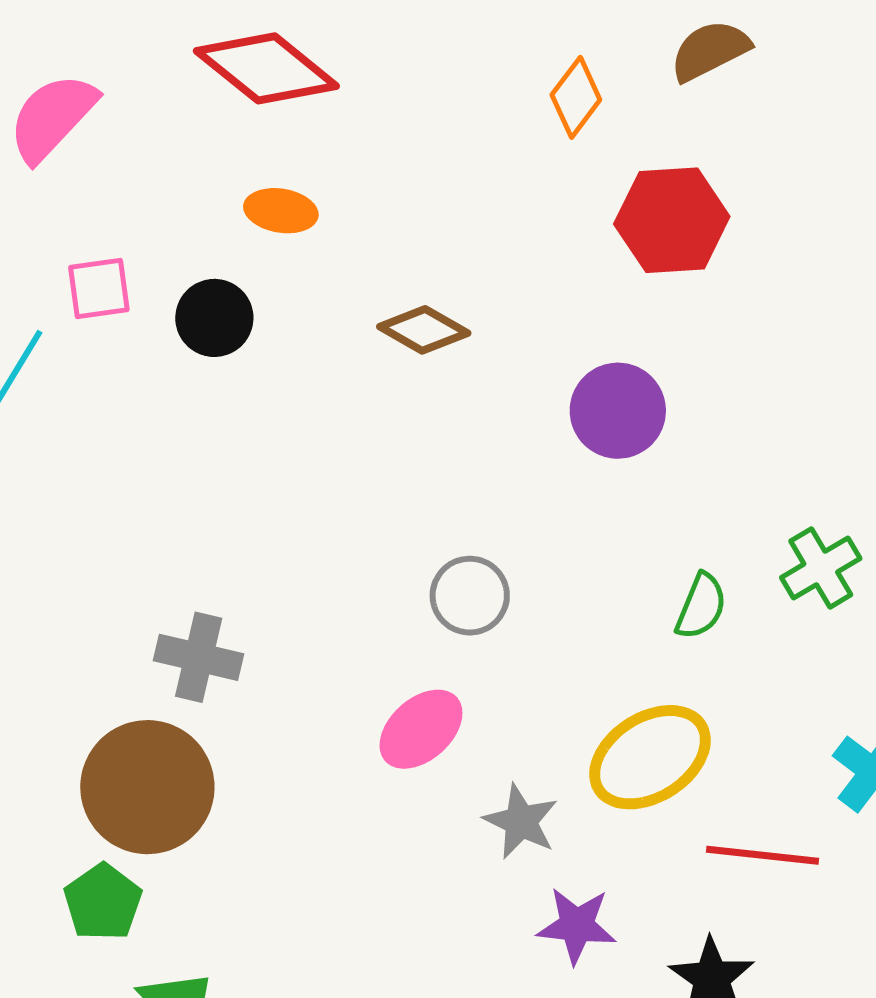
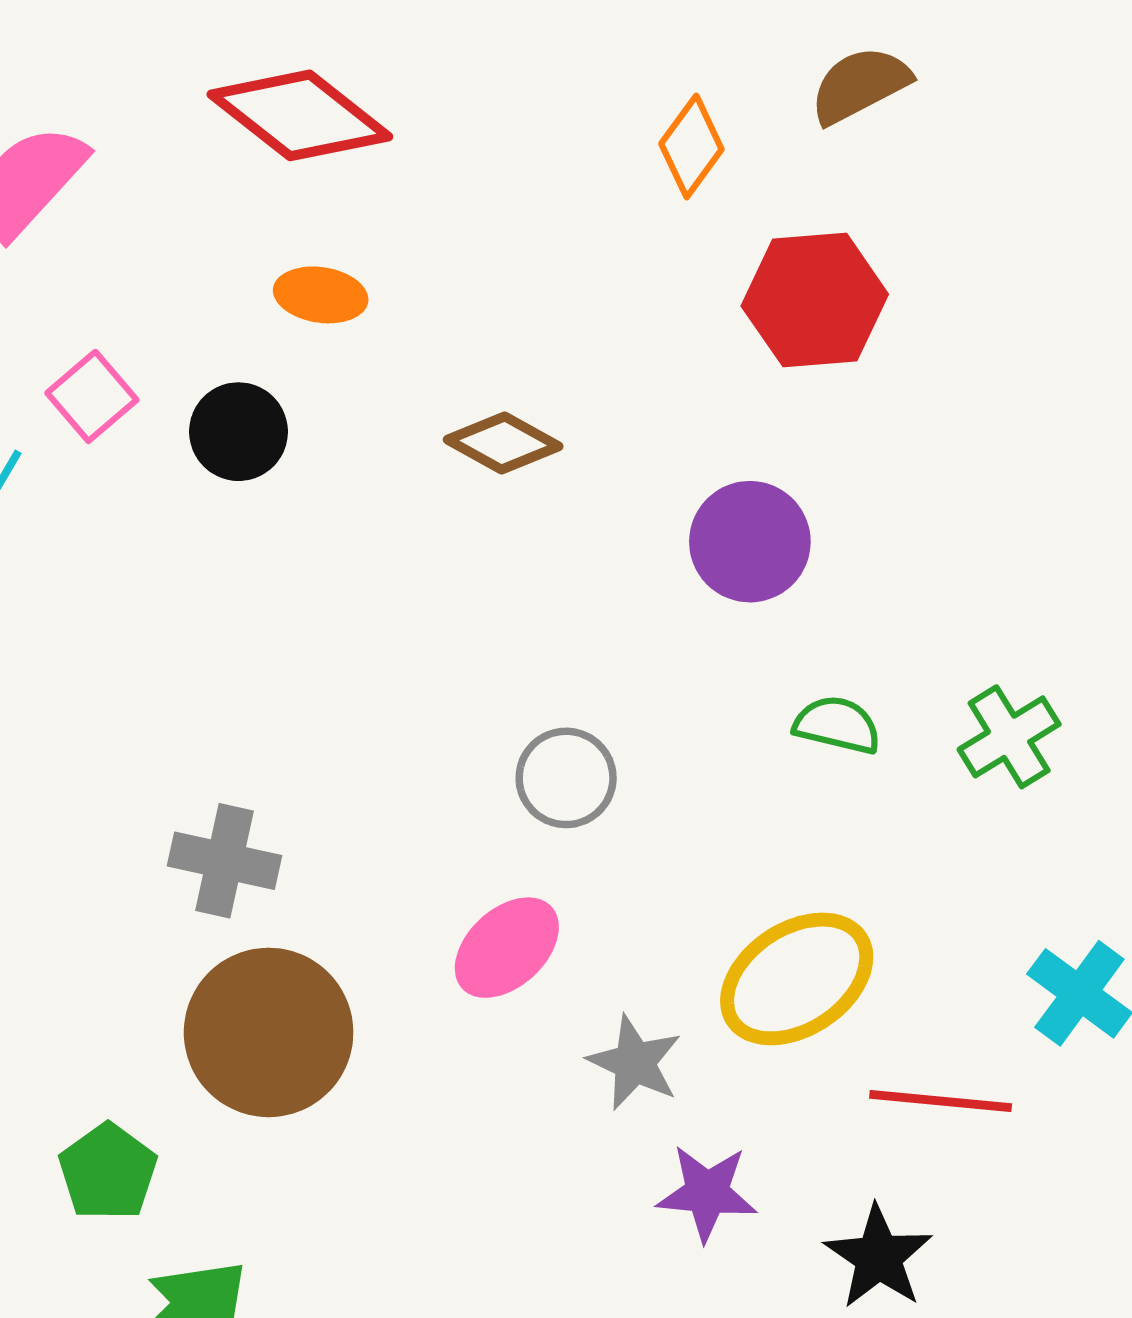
pink square: (99, 288) -> (92, 396), turned -32
green semicircle: (701, 606) -> (837, 725), moved, turned -98
brown circle: (147, 787) -> (269, 1032), moved

